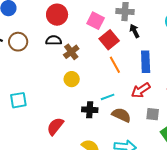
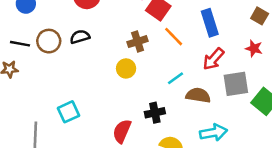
black semicircle: (54, 40) -> (80, 37), moved
brown cross: (71, 52) -> (138, 42), moved, turned 35
black cross: (90, 110) -> (155, 113), moved
gray square: (153, 114) -> (236, 84), size x1.5

